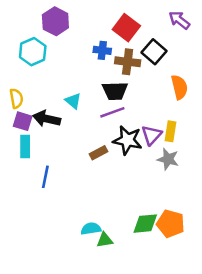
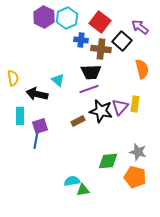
purple arrow: (179, 20) -> (140, 27), moved
cyan hexagon: (33, 52) -> (67, 18), moved
purple square: (23, 121) -> (40, 126), moved, turned -35
gray star: (168, 159) -> (138, 152), moved
green diamond: (145, 224) -> (108, 161), moved

